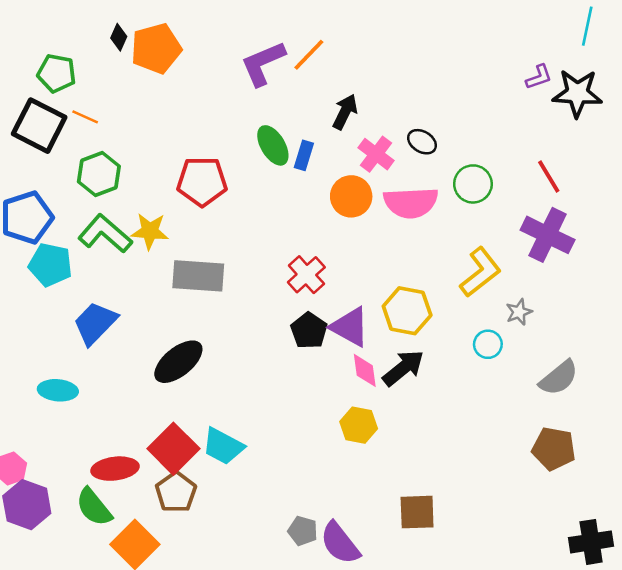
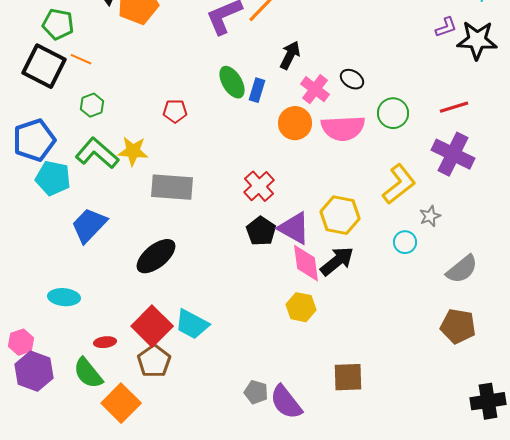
green hexagon: (99, 174) -> (92, 105), size x0.7
red line: (549, 176) -> (454, 107), turned -76
red pentagon: (202, 181) -> (175, 111), size x0.6
pink diamond: (365, 370) -> (306, 263), size x1.4
cyan ellipse: (58, 390) -> (64, 297), moved
red ellipse: (115, 469) -> (105, 342), size x0.6

